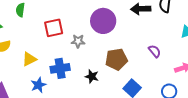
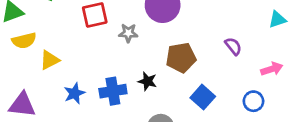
yellow triangle: (29, 59) -> (49, 60), moved
blue cross: (60, 68) -> (113, 91), moved

